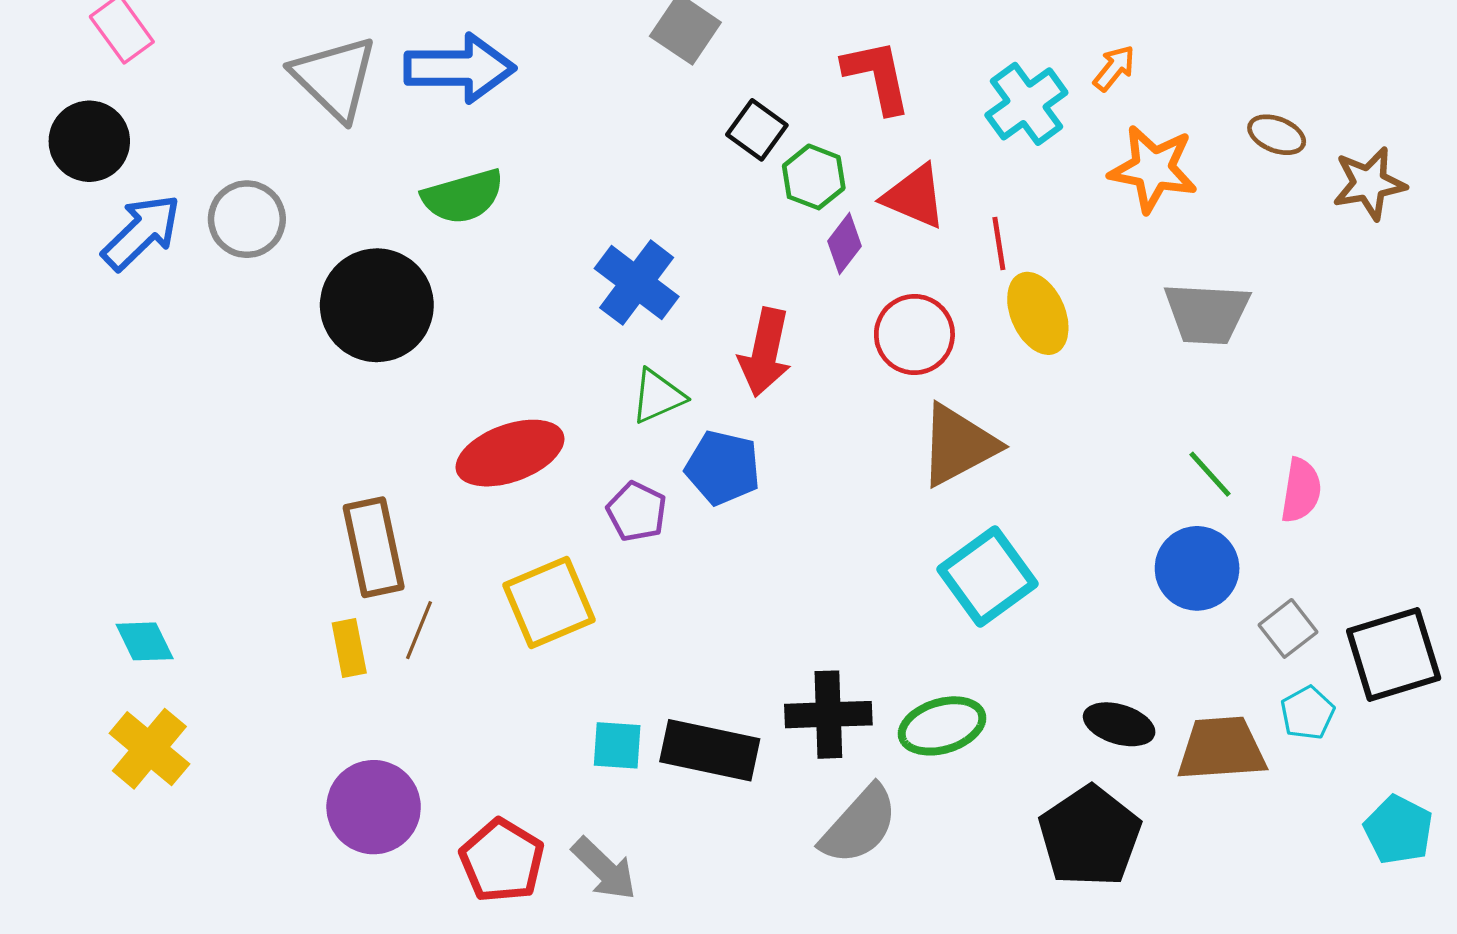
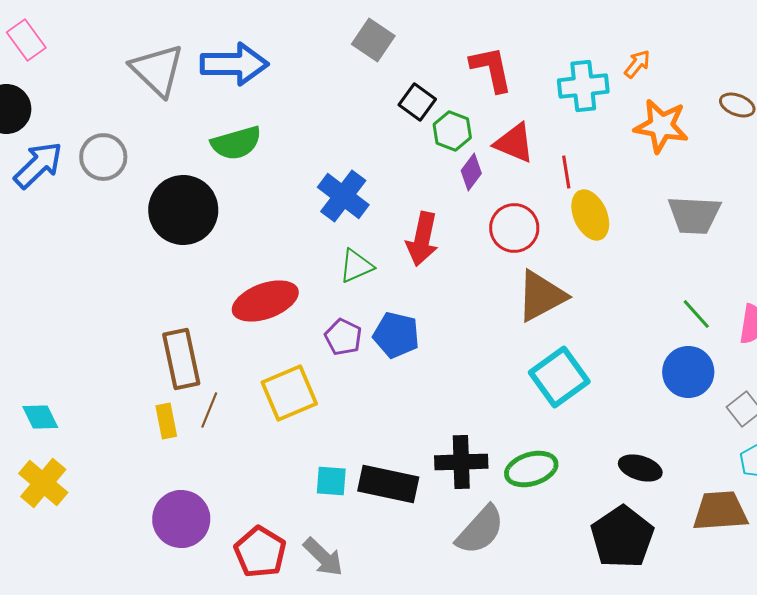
cyan cross: (1026, 104) -> (583, 86), turned 30
blue pentagon: (723, 468) -> (396, 335), moved
brown trapezoid: (1221, 749) -> (720, 511), moved

